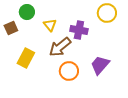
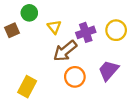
yellow circle: (107, 13) -> (116, 30), moved
purple cross: (79, 30) -> (86, 32), turned -30
yellow rectangle: (26, 58) -> (27, 87), moved

